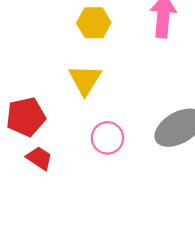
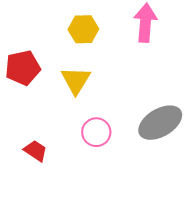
red pentagon: (26, 117) -> (23, 68), moved

